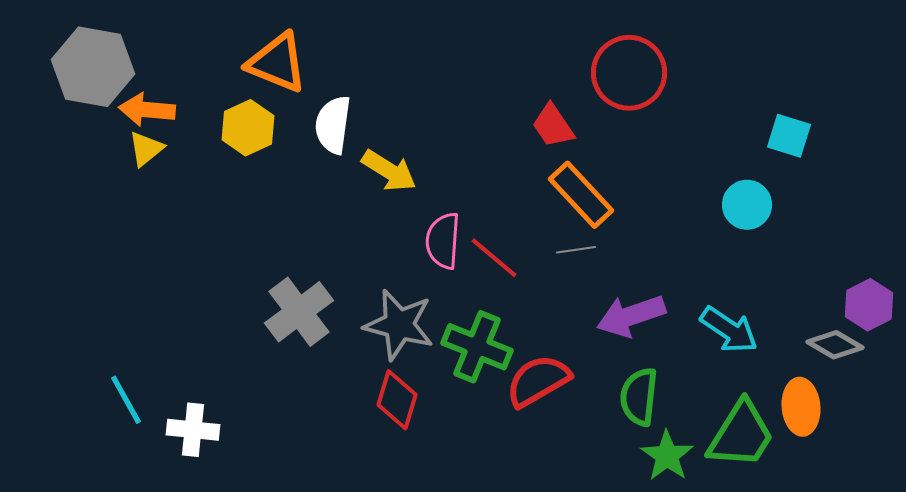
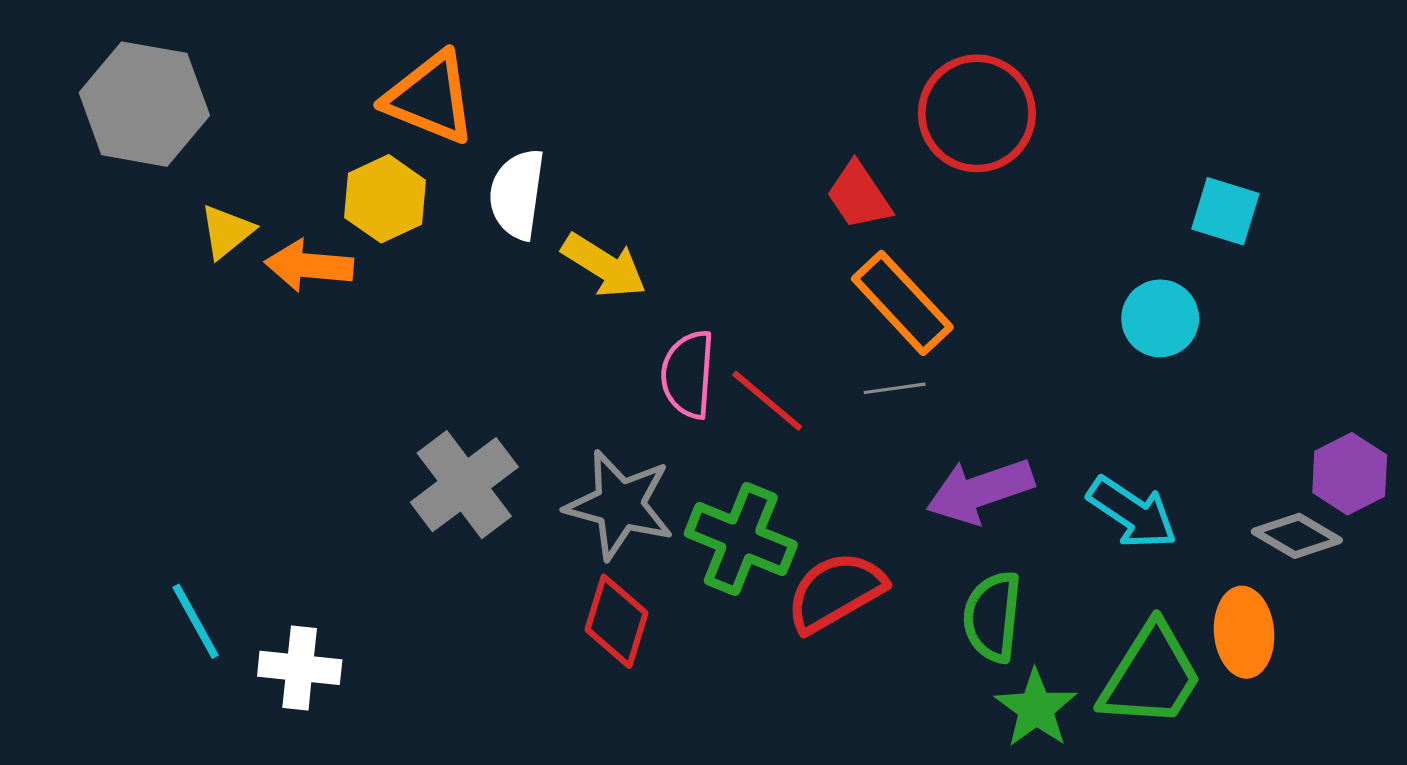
orange arrow: (147, 110) -> (309, 266), moved

